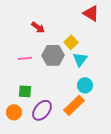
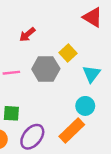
red arrow: (38, 27) -> (27, 34), turned 104
cyan triangle: (80, 59) -> (91, 74), moved

